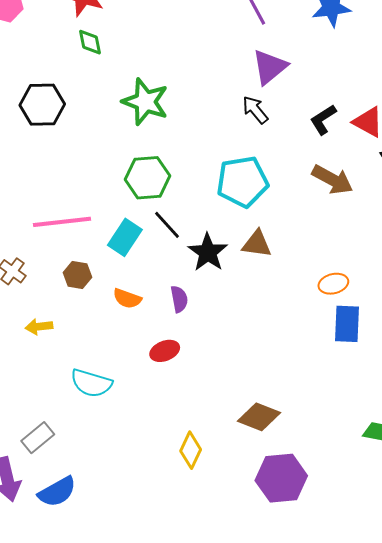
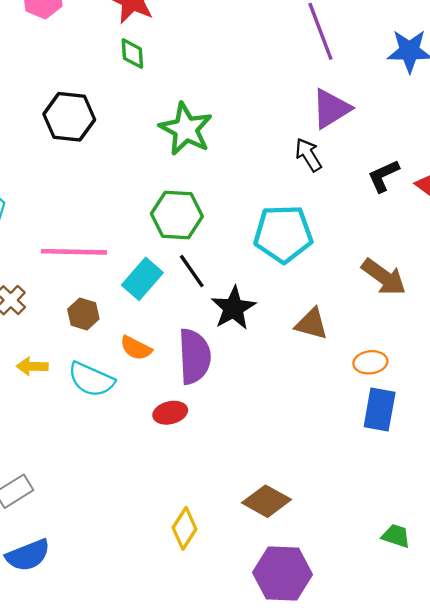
brown arrow: (332, 180) -> (384, 277), moved
brown triangle: (257, 244) -> (312, 324), moved
purple semicircle: (179, 299) -> (194, 356), size x1.8
cyan semicircle: (91, 383) -> (91, 379), moved

